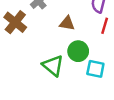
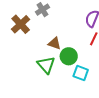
brown triangle: (67, 23) -> (54, 43), moved

